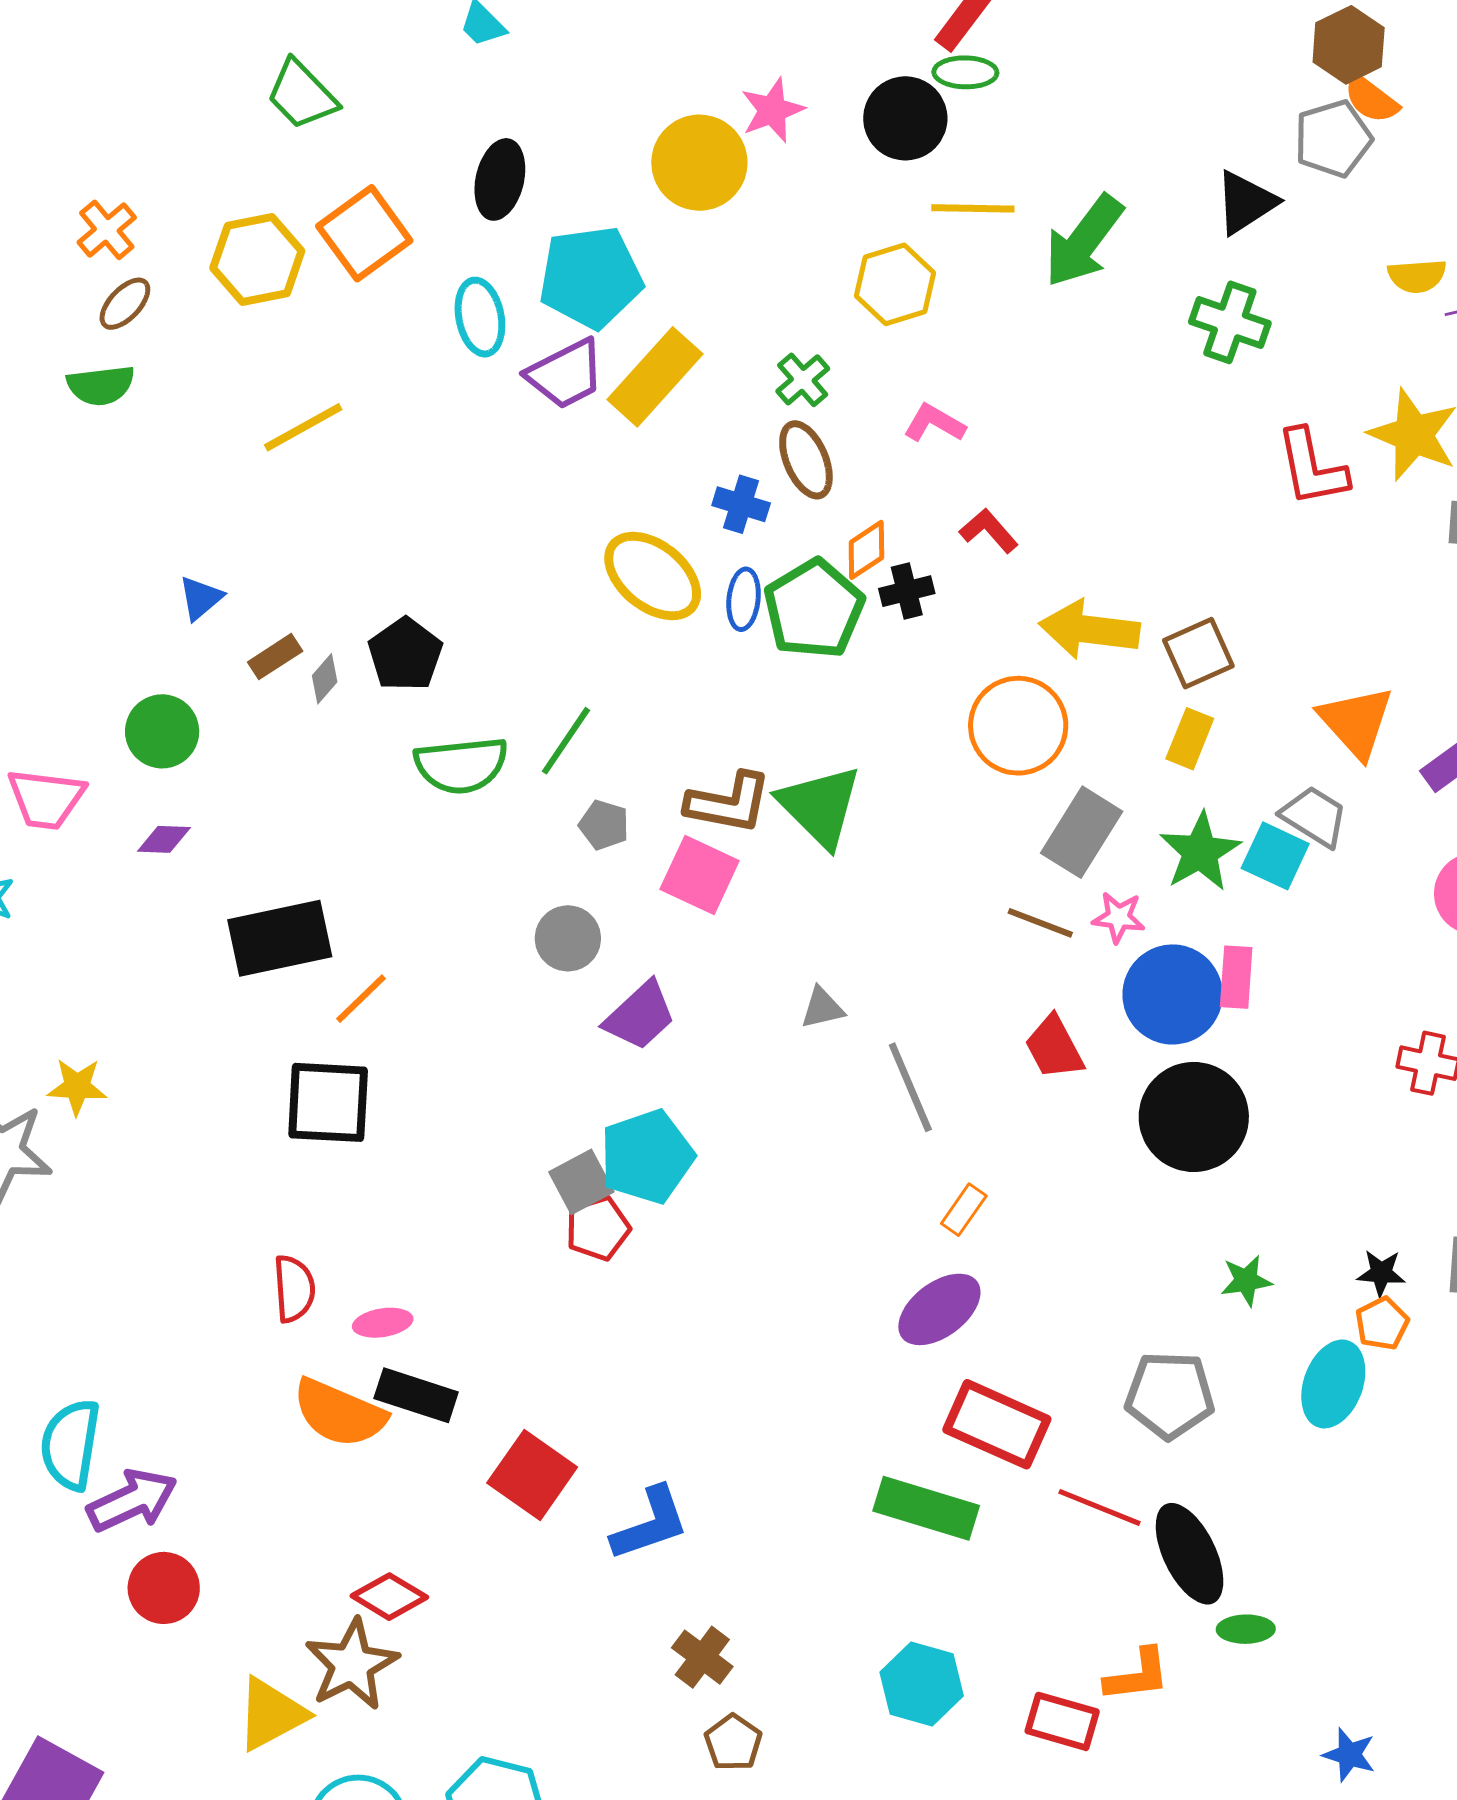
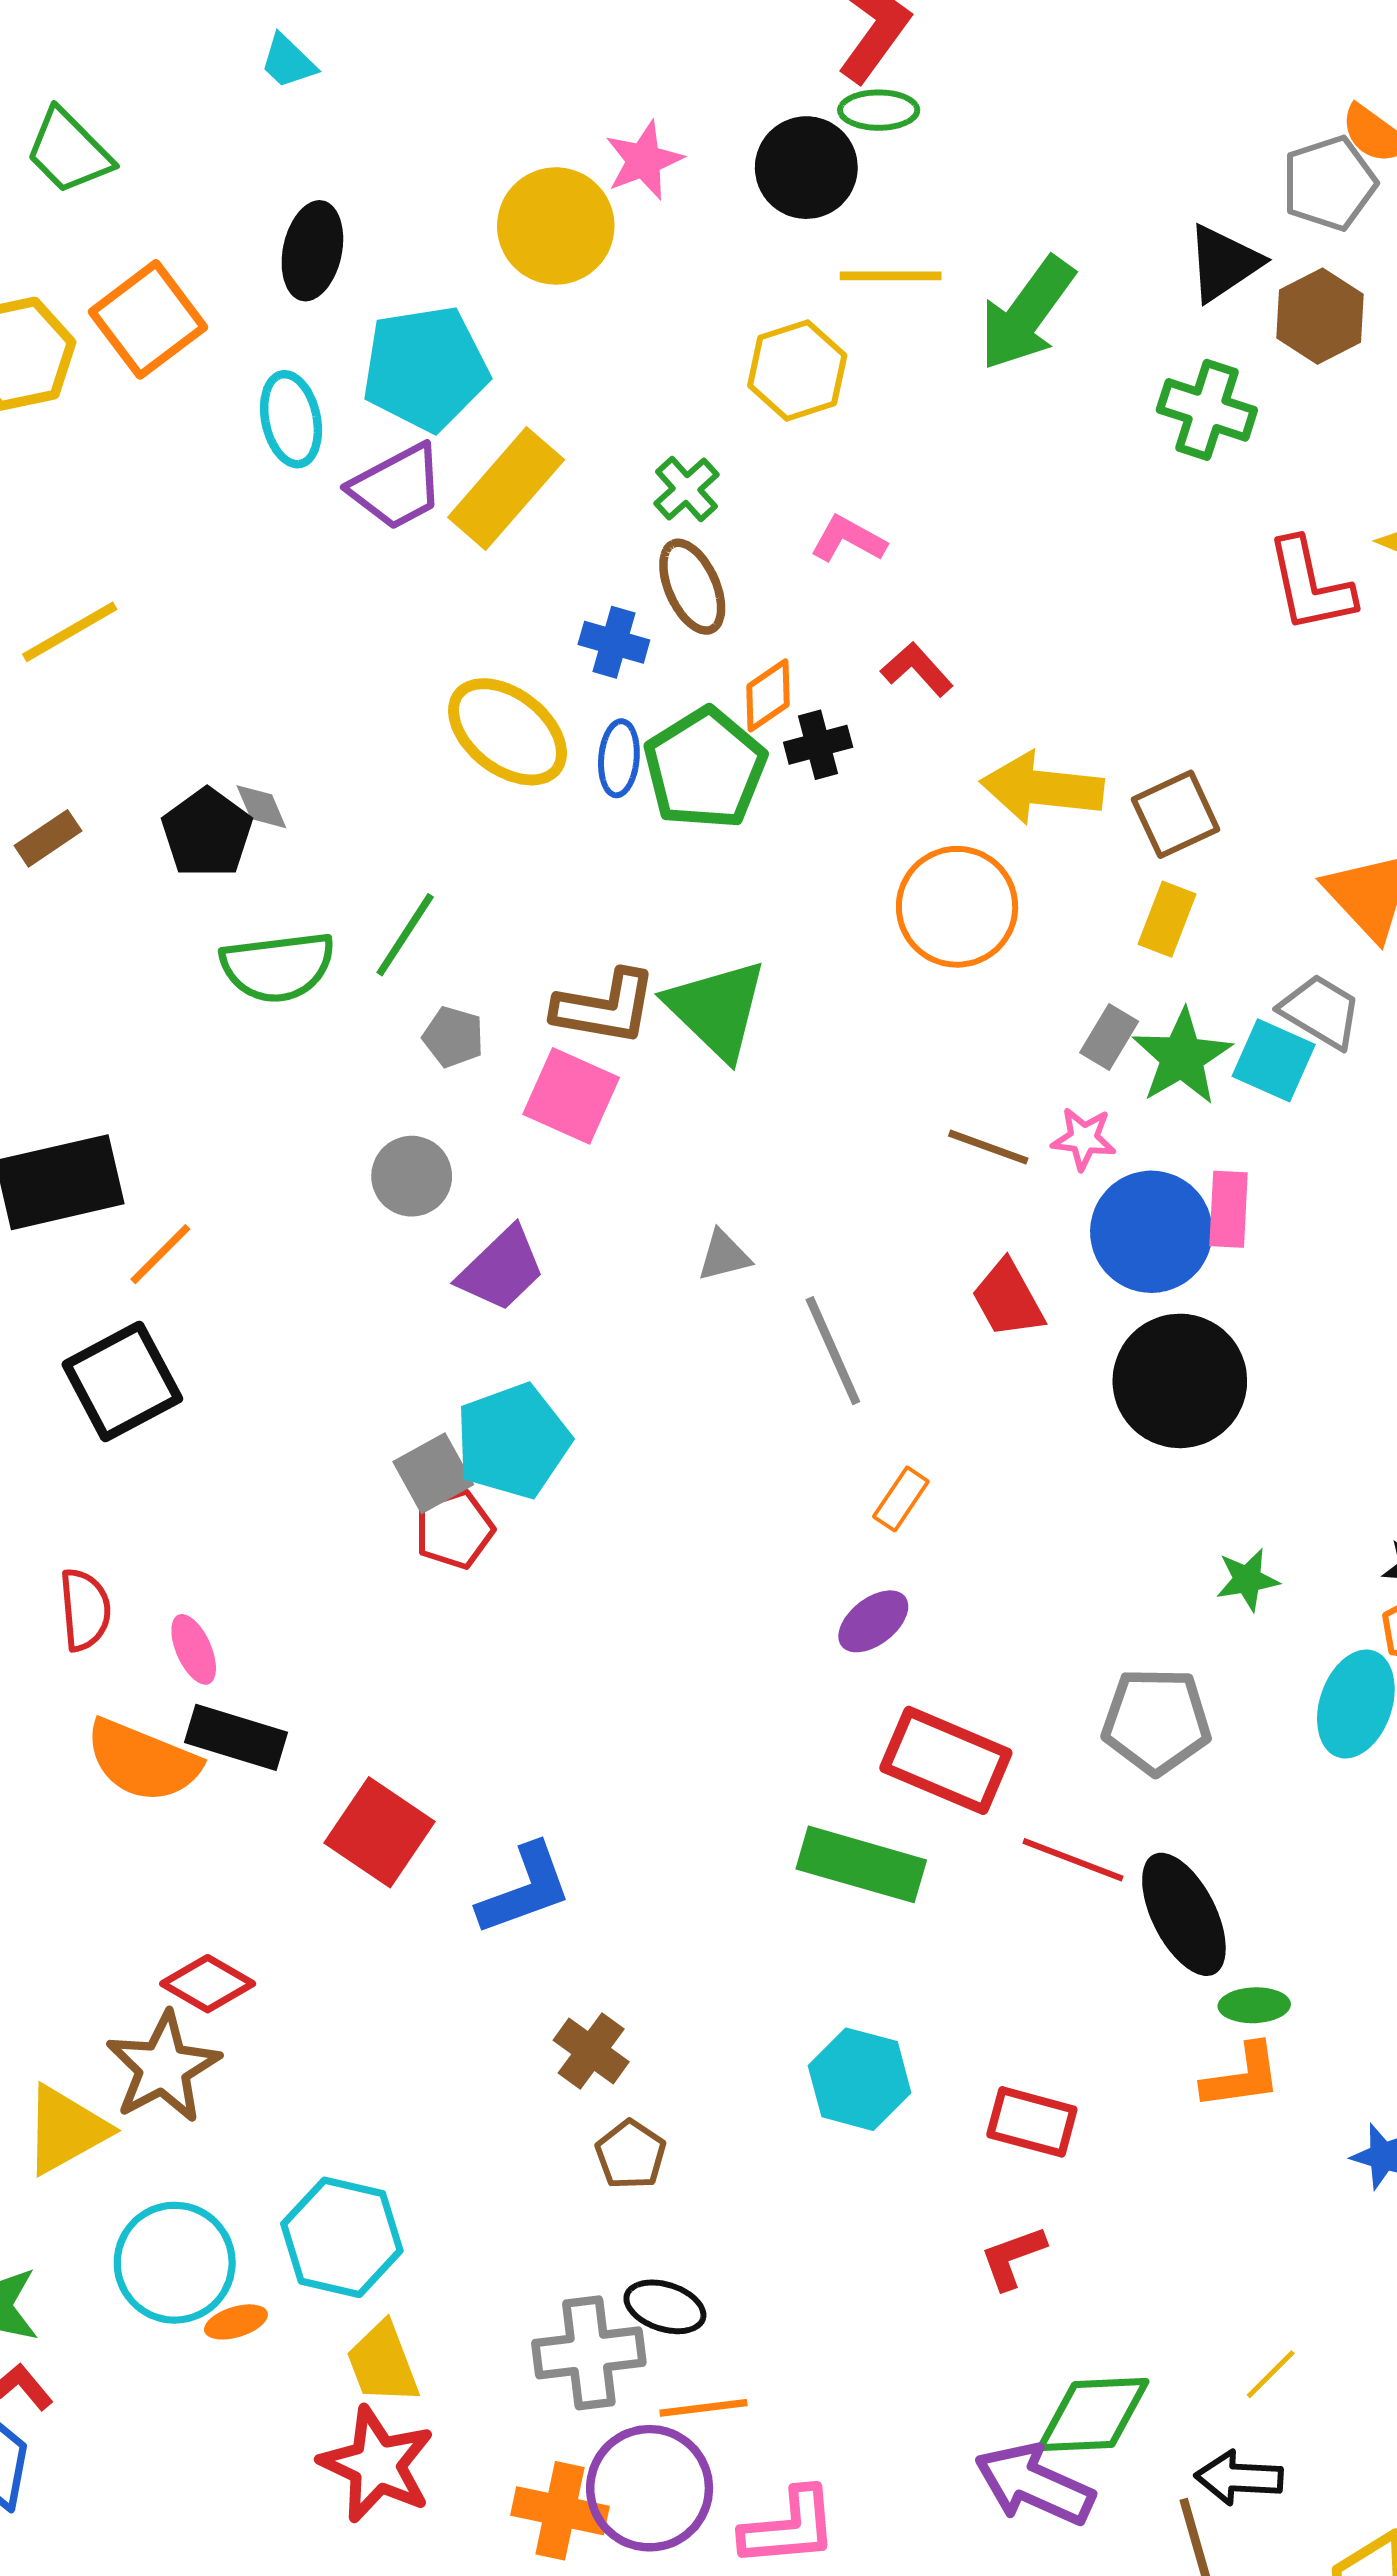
brown hexagon: (1349, 45) -> (1320, 316), moved
yellow line: (303, 427) -> (70, 632), moved
gray diamond: (325, 679) -> (261, 807), moved, turned -63
gray rectangle: (1082, 832) -> (1109, 1037), moved, size x0.6
black square: (328, 1102) -> (122, 1382), turned -30
purple ellipse: (939, 1309) -> (873, 1621), size x0.7
pink ellipse: (383, 1323) -> (194, 1649), turned 76
orange L-shape: (1137, 1675) -> (1242, 2076), moved

